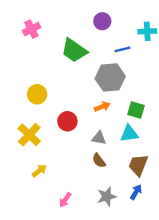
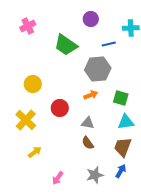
cyan triangle: (129, 134) -> (126, 122), moved

